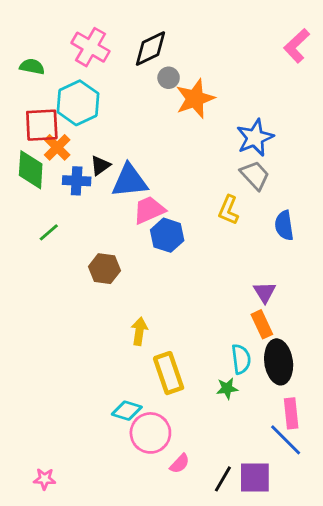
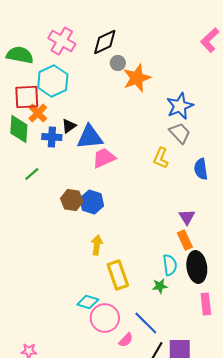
green semicircle: (32, 67) -> (20, 55), size x1.5
blue hexagon: (167, 235) -> (92, 202), moved
blue line: (286, 440) -> (146, 323), moved

